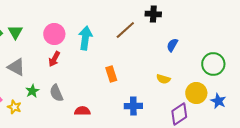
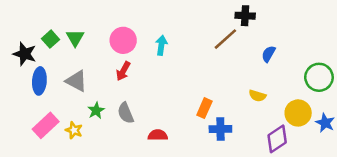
brown line: (125, 30) -> (225, 39), moved
cyan arrow: (85, 38) -> (161, 45), size x0.7
orange rectangle: (111, 74) -> (204, 108), moved, turned 42

